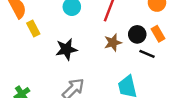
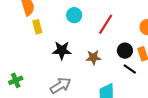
brown star: (113, 43) -> (93, 58), moved

